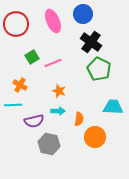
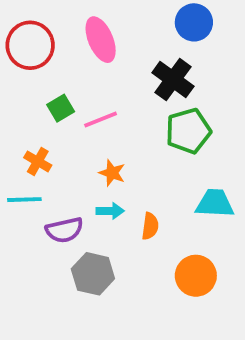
blue circle: (83, 14) -> (194, 22), moved
green pentagon: (99, 69) -> (188, 131), turned 30
orange circle: (95, 137) -> (196, 276), moved

